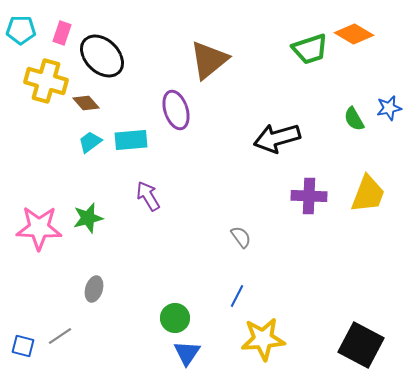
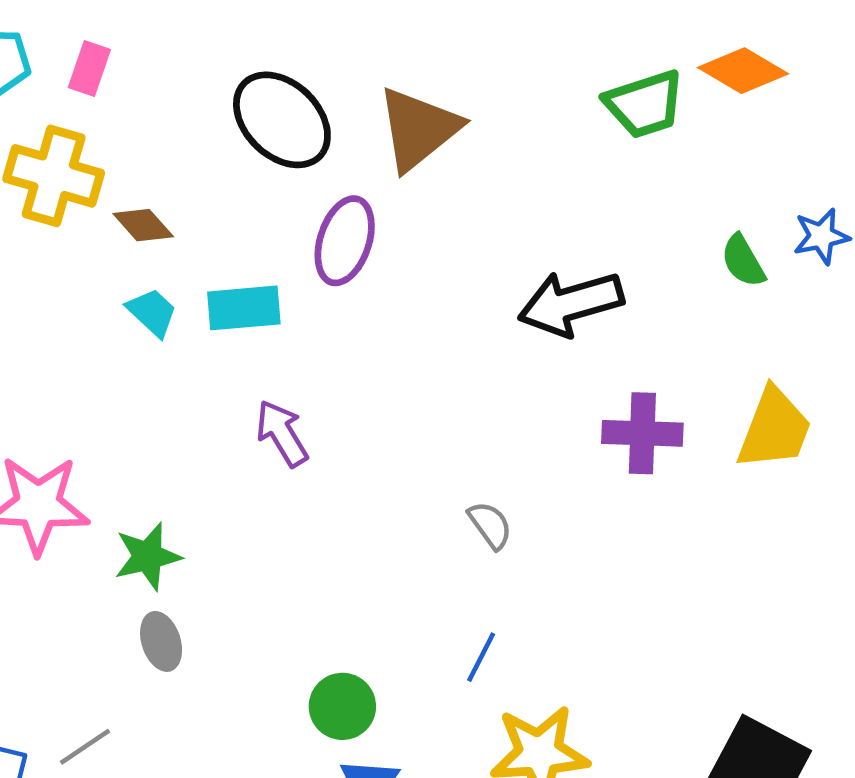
black ellipse: (102, 56) -> (282, 120), moved
purple ellipse: (176, 110) -> (345, 241), turned 36
cyan trapezoid: (90, 142) -> (152, 312), turned 80
green star: (88, 218) -> (148, 556), moved
gray ellipse: (94, 289) -> (161, 641), turned -35

